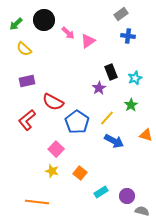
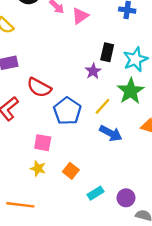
black rectangle: (111, 72) -> (107, 52), turned 35
cyan star: (135, 78) -> (135, 59), size x1.5
green star: (131, 105) -> (131, 91), size x1.6
pink square: (56, 149) -> (43, 143), turned -35

